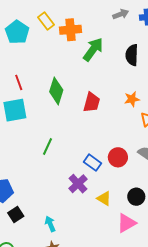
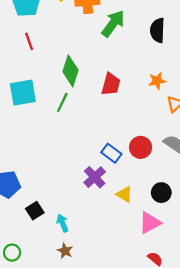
red line: (19, 82) -> (29, 41), moved
green line: (47, 146) -> (62, 102), moved
black square: (16, 215) -> (35, 211), moved

